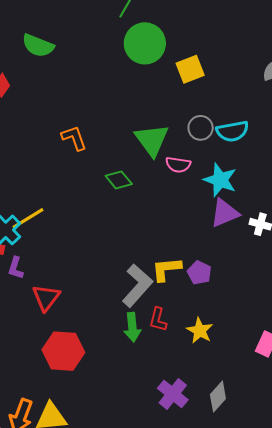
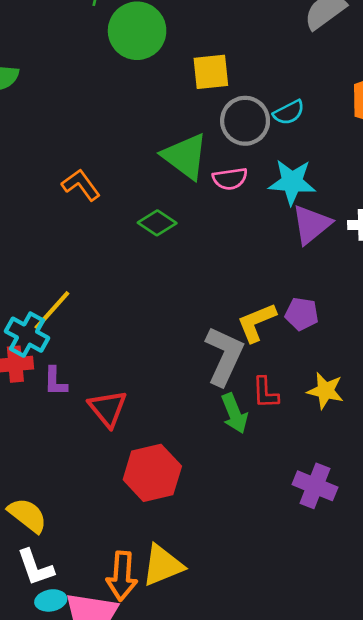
yellow square: (190, 69) -> (211, 72), moved, turned 32
gray circle: (201, 128) -> (245, 121), size x1.4
cyan semicircle: (232, 131) -> (289, 112), size x0.7

